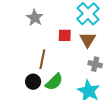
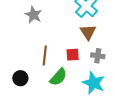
red square: (65, 35) -> (73, 55), moved
black circle: (33, 82) -> (20, 78), moved

